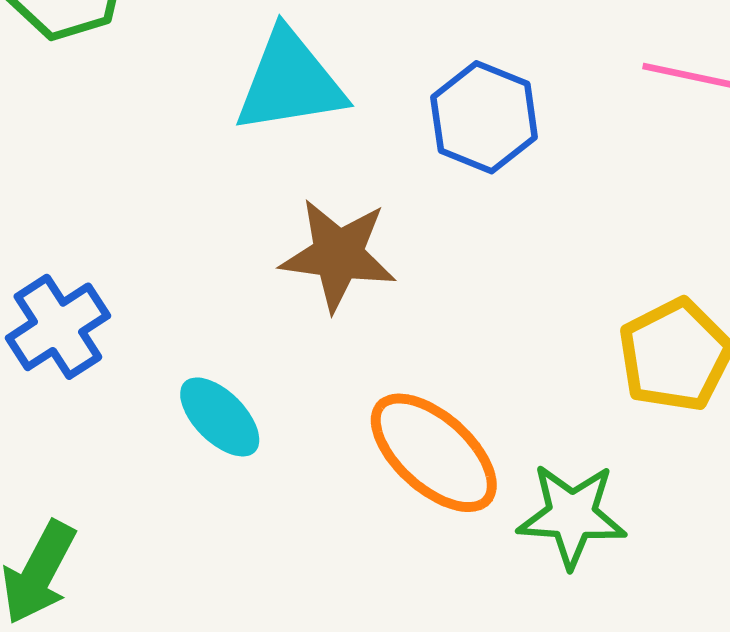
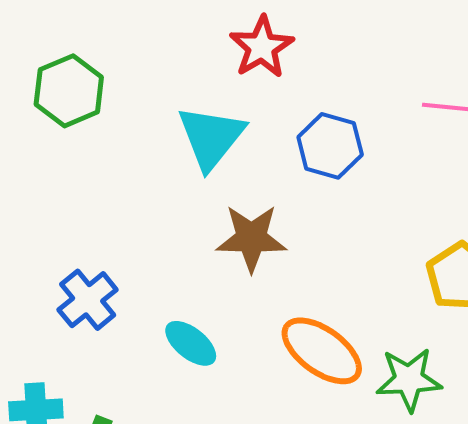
cyan triangle: (290, 82) -> (211, 137), turned -36

